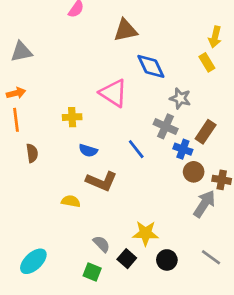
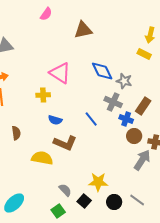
yellow rectangle: (207, 62) -> (144, 54), turned -32
blue diamond: (151, 66) -> (102, 71), moved
pink triangle: (113, 93) -> (60, 73), moved
brown semicircle: (32, 153) -> (16, 133), moved
yellow semicircle: (71, 201) -> (42, 158), size x1.5
gray line: (211, 257) -> (137, 200), moved
green square: (92, 272) -> (58, 211), turned 32

